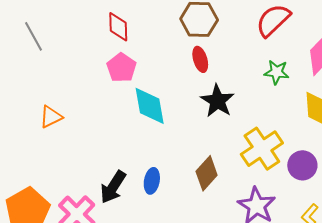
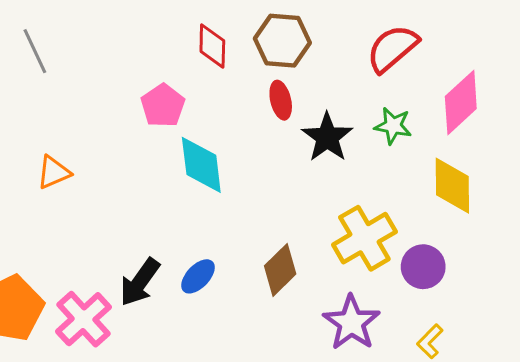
red diamond: (118, 27) -> (212, 46), moved
black star: (217, 101) -> (327, 137), moved
blue ellipse: (152, 181) -> (198, 276), turned 30

